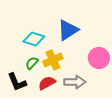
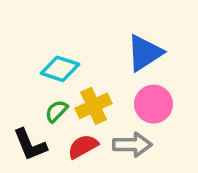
blue triangle: (68, 30) -> (145, 53), moved
pink circle: (99, 58) -> (153, 104), moved

